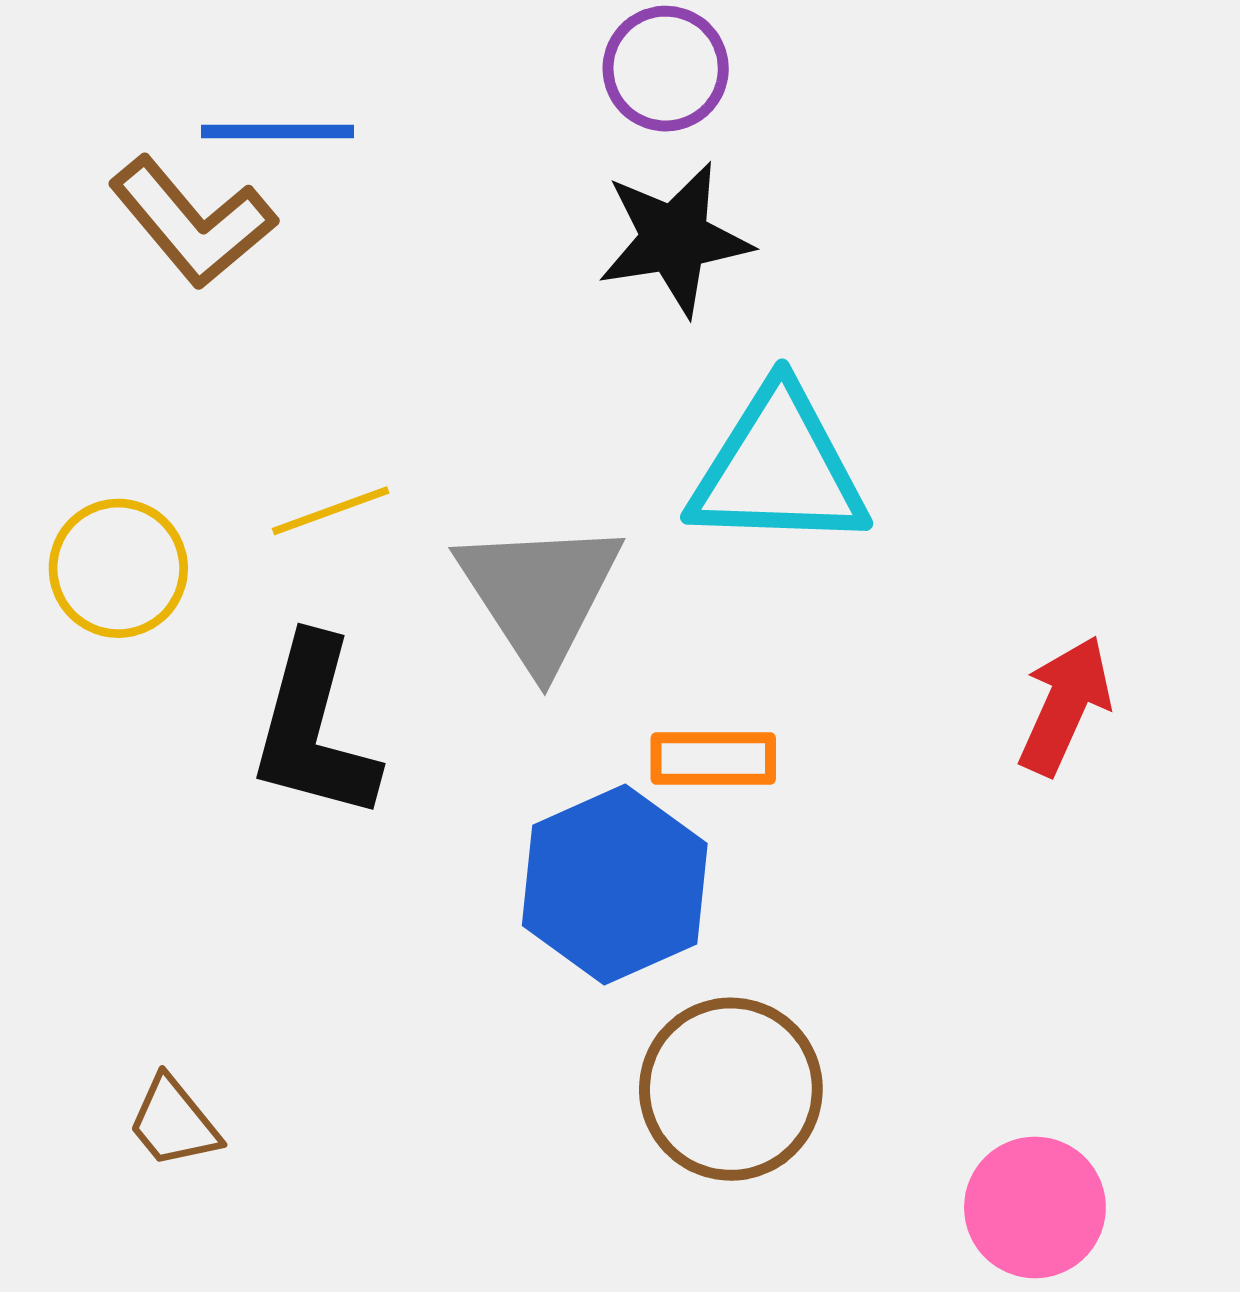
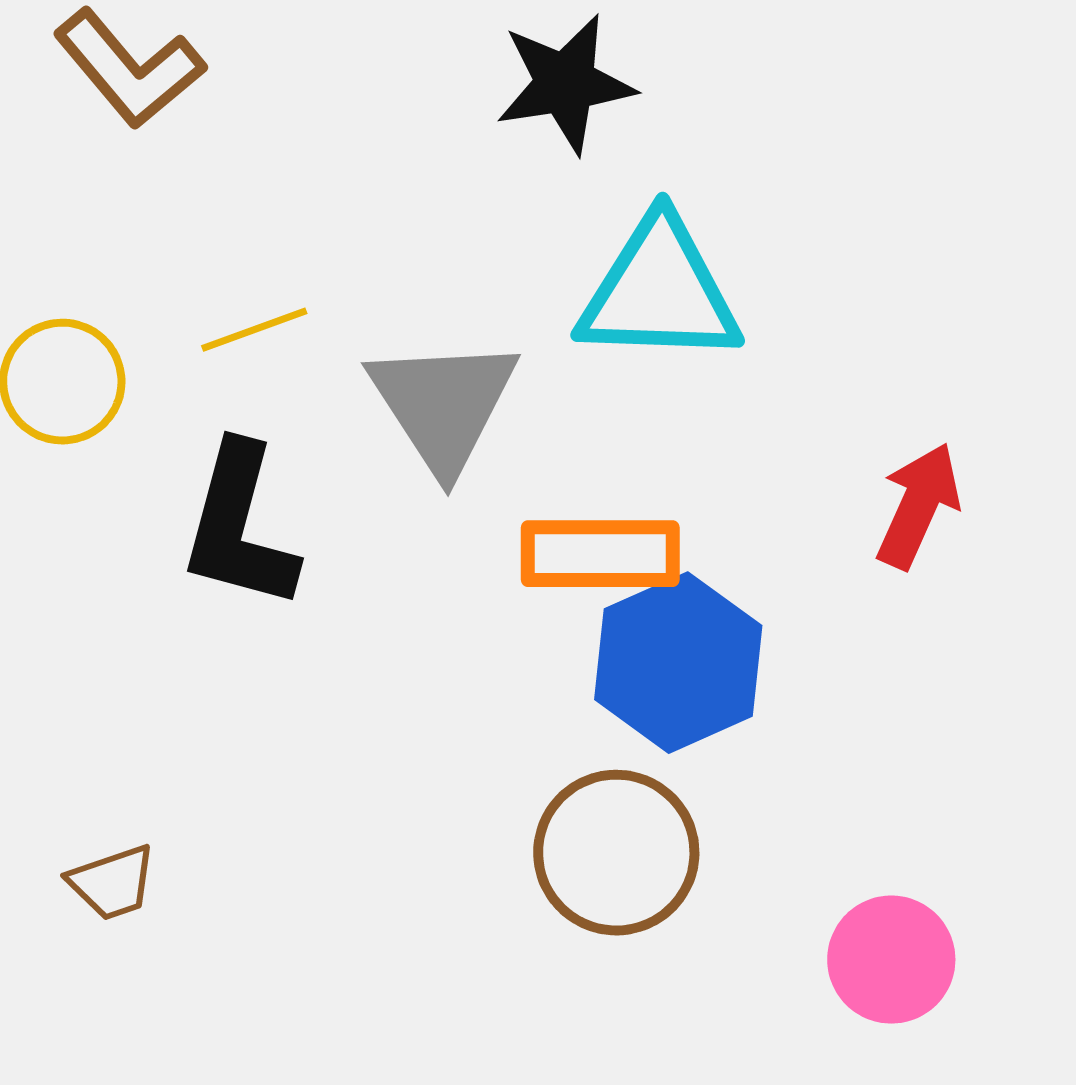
orange rectangle: (713, 759) -> (600, 554), size x1.4
blue hexagon: (615, 885) -> (678, 663), moved
brown trapezoid: (174, 1122) -> (112, 883), turned -70

